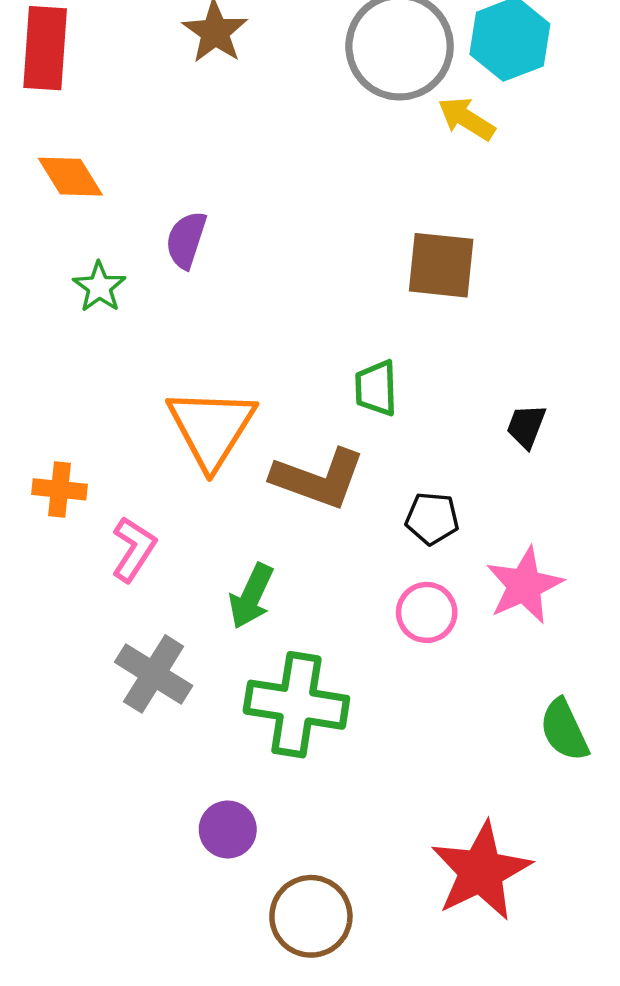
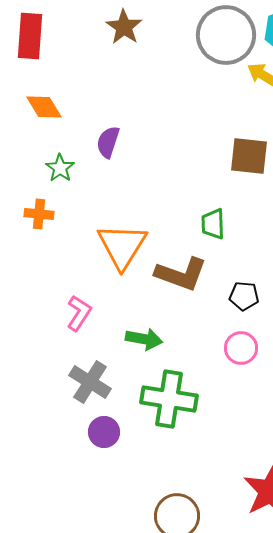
orange cross: (60, 489) -> (39, 214), moved
green arrow: (251, 596) -> (144, 339), turned -105
purple circle: (228, 829) -> (104, 432), moved

